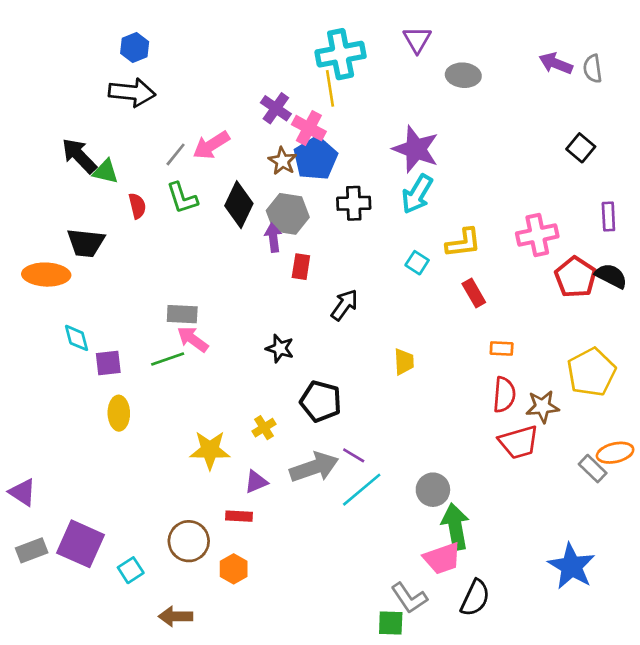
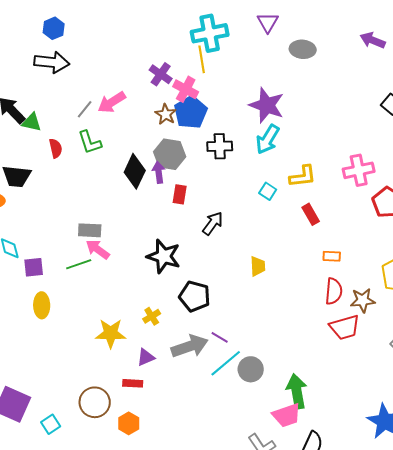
black diamond: (239, 205) -> (135, 171), moved
black star: (280, 348) -> (164, 256), size x1.6
gray circle: (433, 490) -> (251, 369), moved

